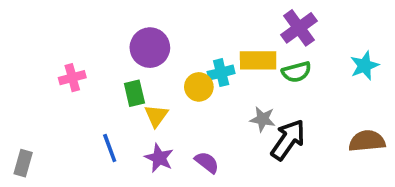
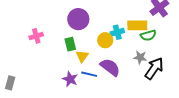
green semicircle: (296, 72) -> (148, 35), moved
blue line: (110, 148) -> (89, 74), moved, turned -56
purple star: (159, 158) -> (70, 79), moved
purple semicircle: (207, 162) -> (110, 67), moved, size x1.5

